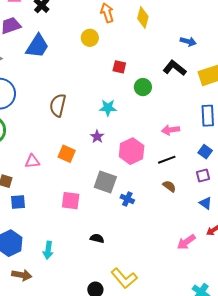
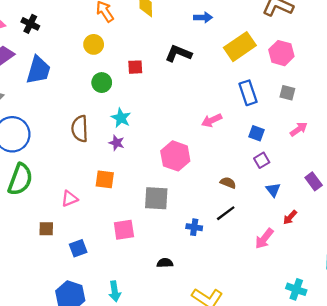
black L-shape: (175, 68) -> (178, 54), moved
green circle: (143, 87) -> (102, 83), moved
cyan star: (108, 108) -> (121, 118), moved, turned -30
purple star: (97, 137) -> (117, 143), moved
black line: (167, 160) -> (226, 213), moved
blue cross: (127, 199) -> (194, 227), moved
blue square: (18, 202) -> (78, 248), moved
blue triangle: (205, 203) -> (273, 190), turned 32

